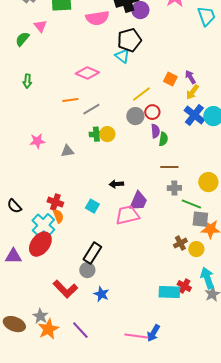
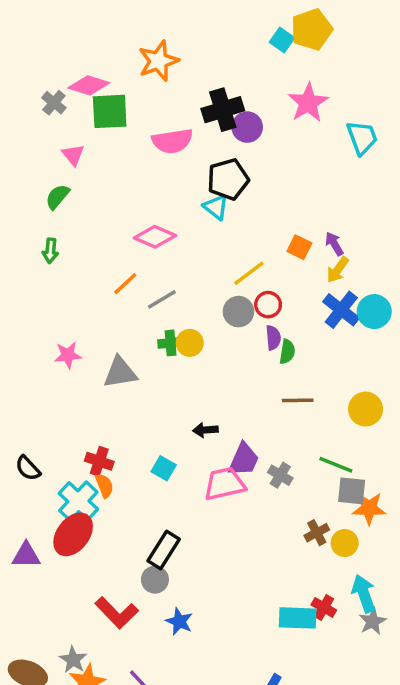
green semicircle: (22, 39) -> (57, 197), moved
orange line: (70, 100) -> (125, 284), turned -35
gray triangle: (67, 151) -> (120, 372), size x1.5
yellow circle: (208, 182) -> (366, 409), moved
gray cross: (174, 188) -> (280, 475), moved, turned 32

